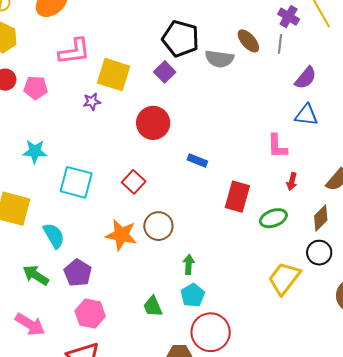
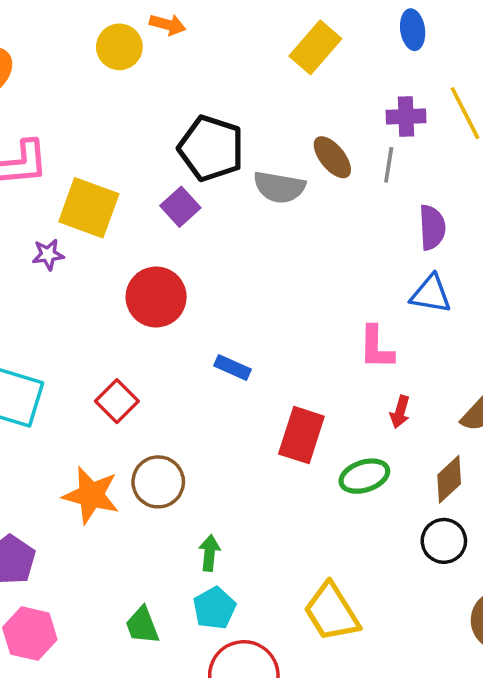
purple cross: (289, 17) -> (406, 117), turned -35
purple semicircle: (306, 78) -> (432, 227), turned -45
yellow trapezoid: (284, 278) -> (332, 612), moved, turned -72

